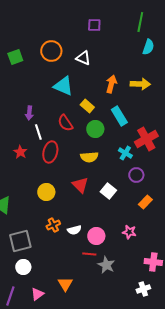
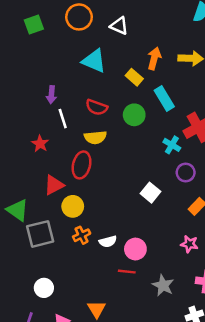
yellow rectangle: (87, 106) -> (134, 77), moved
red semicircle: (65, 123) -> (97, 107), turned -36
red ellipse: (50, 152) -> (82, 165), moved
yellow semicircle: (89, 157) -> (95, 137), moved
red triangle: (80, 185) -> (54, 185), moved, turned 48
yellow circle: (46, 192) -> (73, 206), moved
pink star: (129, 232) -> (189, 244), moved
gray square: (20, 241) -> (40, 234), moved
gray star: (106, 265) -> (163, 285), moved

